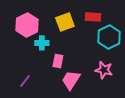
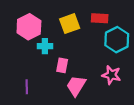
purple line: (25, 81) -> (27, 87), turned -40

